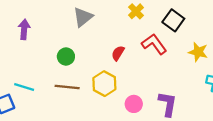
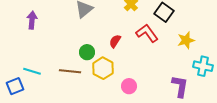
yellow star: (198, 52) -> (186, 40), turned -30
green circle: (66, 57) -> (87, 52), moved
purple L-shape: (168, 104) -> (180, 86), moved

